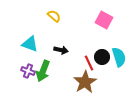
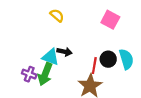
cyan triangle: (30, 44) -> (51, 57), moved
red line: (89, 63) -> (94, 66), turned 35

